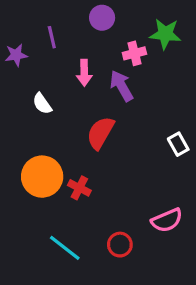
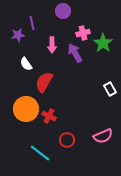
green star: (165, 34) -> (103, 43), moved, turned 30
purple star: (16, 55) -> (18, 35), moved
red semicircle: (100, 133) -> (44, 82), moved
red circle: (120, 245) -> (67, 140), moved

